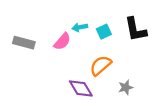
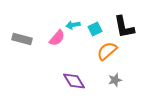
orange semicircle: (101, 66) -> (107, 51), moved

